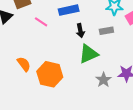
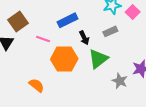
orange hexagon: (50, 74) -> (64, 59), moved

